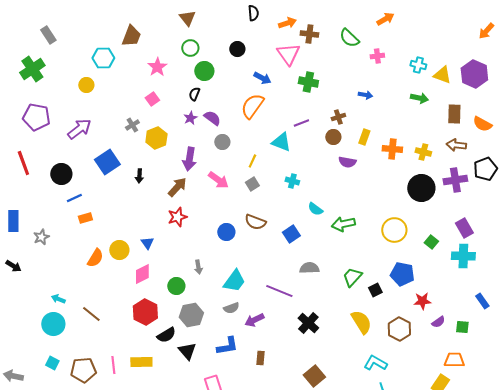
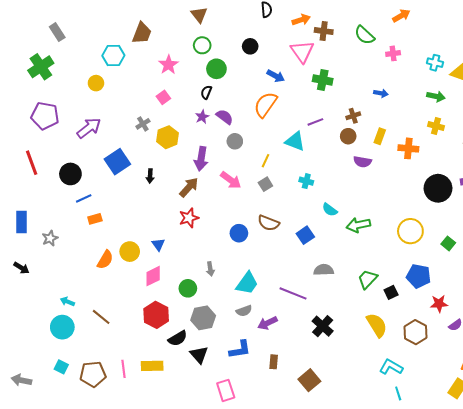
yellow cross: (423, 152) -> (436, 126), moved
brown square: (314, 376) -> (309, 380), moved

